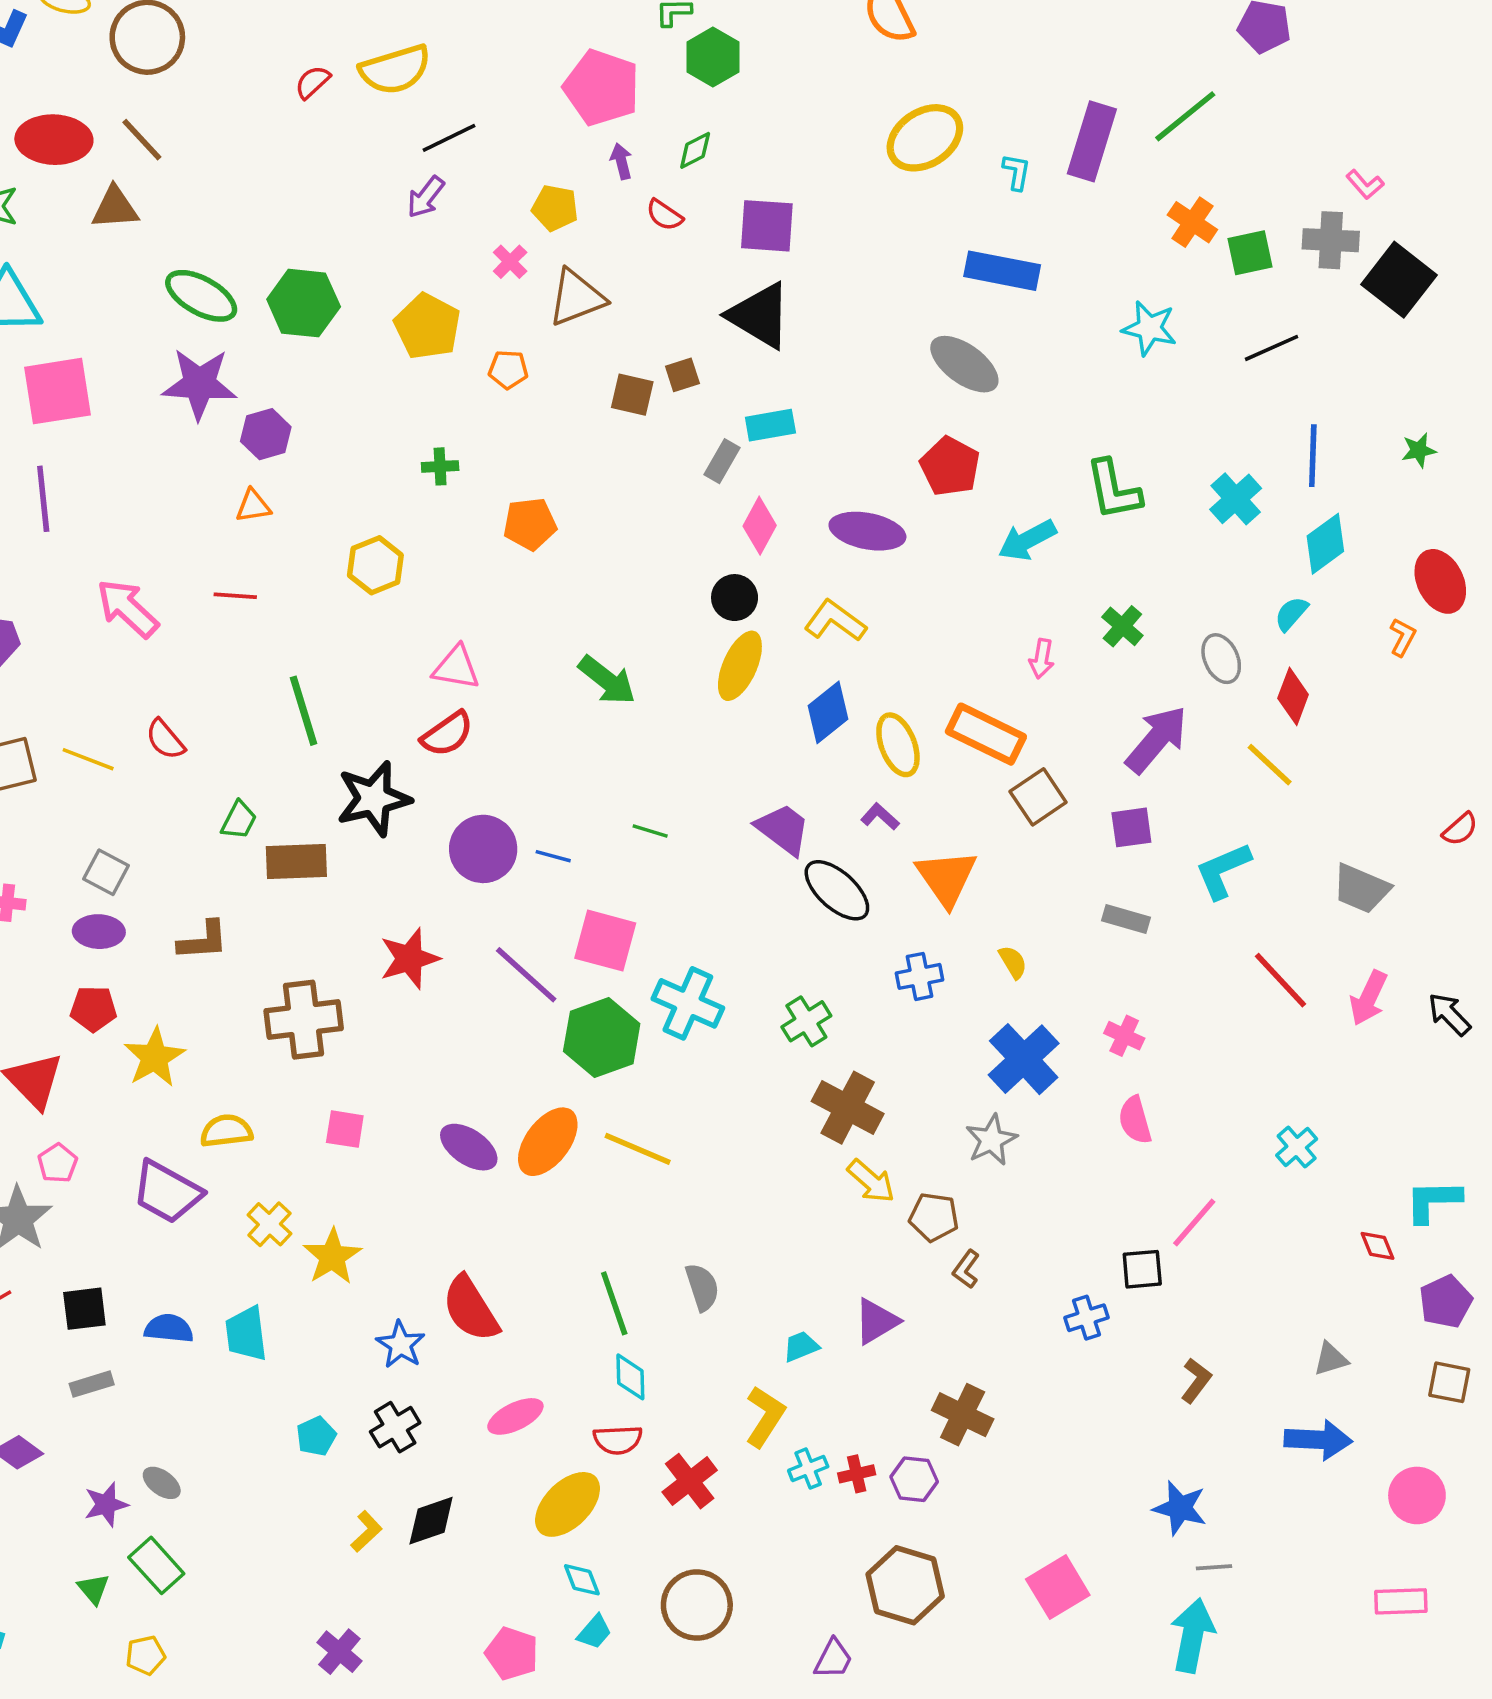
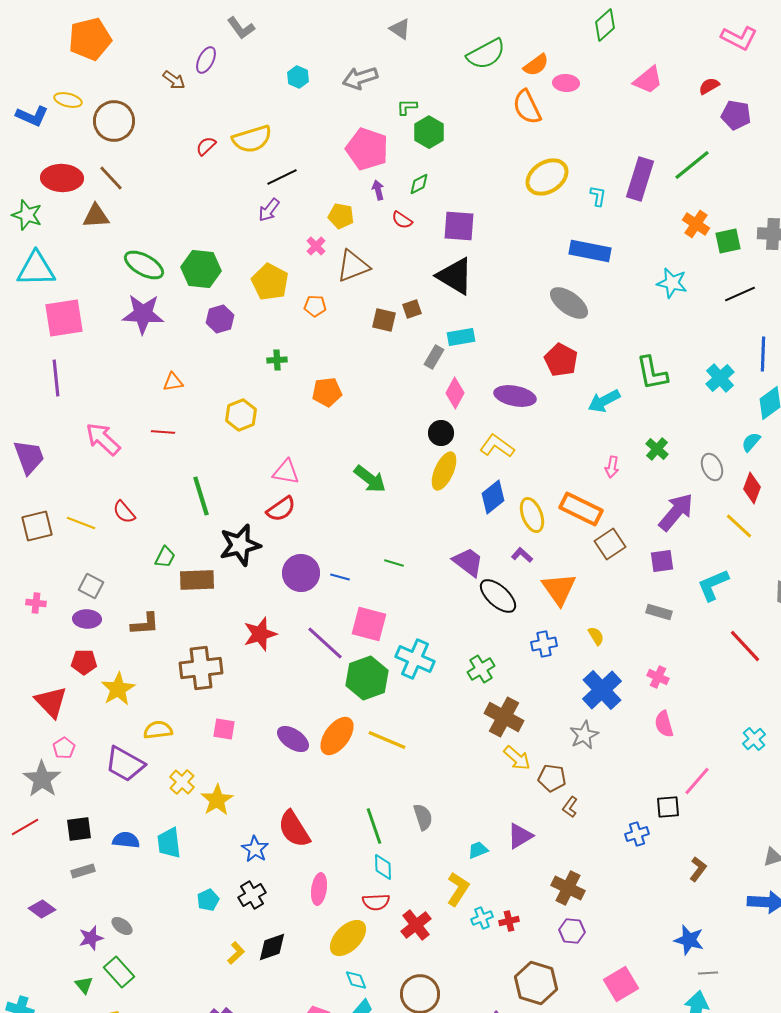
purple hexagon: (266, 434) -> (220, 319), moved
pink ellipse: (515, 1416) -> (319, 889), turned -56
purple hexagon: (914, 1479) -> (572, 931), moved

